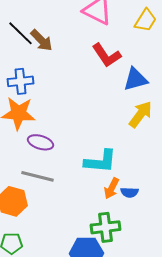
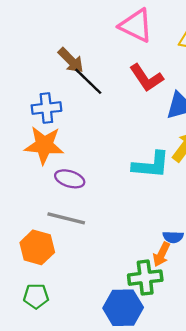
black line: (20, 33) -> (88, 81), moved
cyan L-shape: (100, 161) -> (151, 165), moved
orange arrow: (112, 188) -> (161, 254), moved

